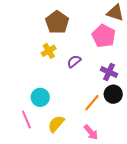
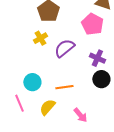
purple semicircle: (74, 61) -> (64, 48), size x1.5
orange line: (92, 103) -> (64, 87), moved, turned 42

